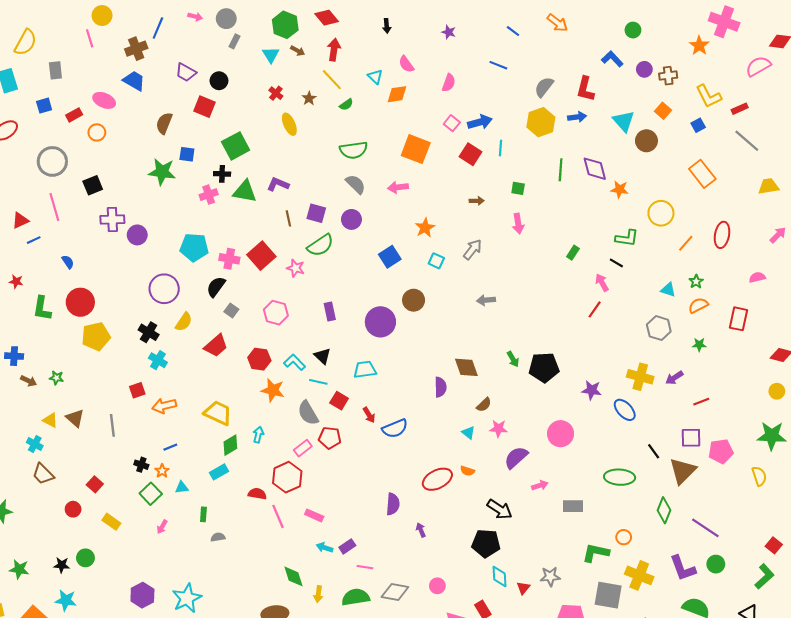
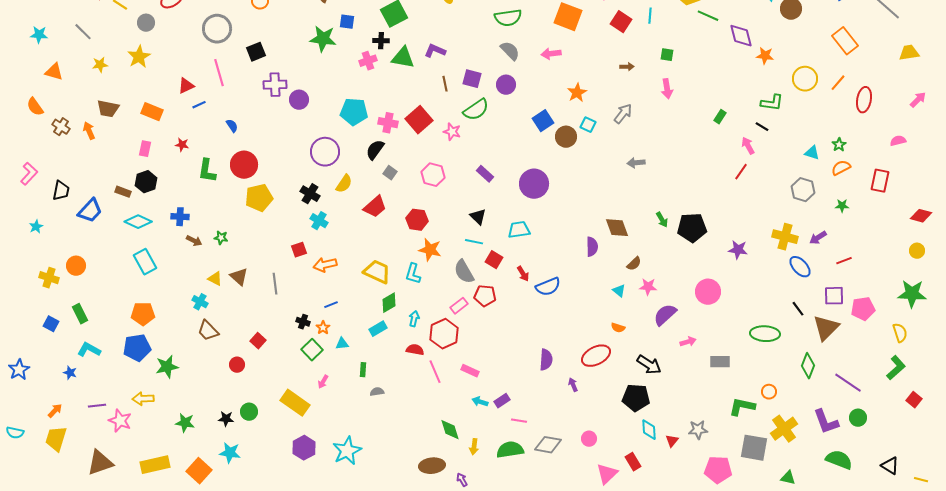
green line: (561, 170) -> (708, 16), moved, turned -70
orange line: (686, 243) -> (838, 83), moved
brown circle: (414, 300) -> (566, 137), moved
purple rectangle: (330, 312) -> (485, 174), turned -36
cyan L-shape: (295, 362) -> (413, 274), moved, turned -120
blue ellipse: (625, 410) -> (800, 267), moved
cyan arrow: (258, 435) -> (414, 319), moved
red ellipse: (437, 479) -> (596, 356), moved
yellow rectangle: (111, 522) -> (295, 403), moved, size x1.6
yellow cross: (639, 575) -> (784, 429), turned 32
green L-shape: (764, 576) -> (896, 368), moved

